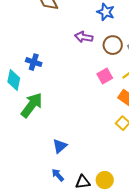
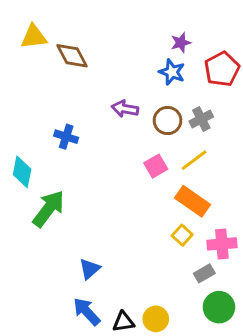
blue star: (106, 12) -> (172, 72), moved
blue cross: (34, 62) -> (66, 137), moved
blue arrow: (58, 175) -> (87, 312), size x1.5

